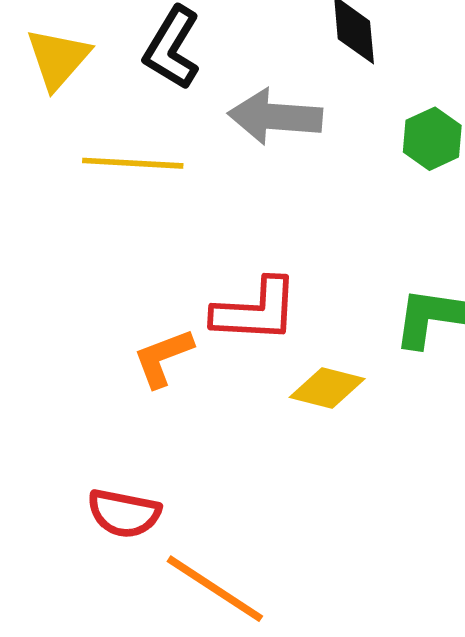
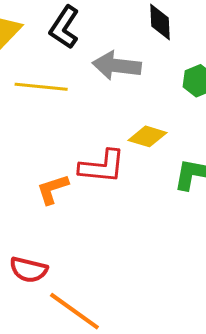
yellow diamond: (327, 388) -> (147, 136), moved

